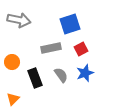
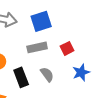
blue square: (70, 24) -> (41, 21), moved
blue star: (85, 73) -> (81, 72), moved

